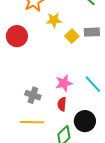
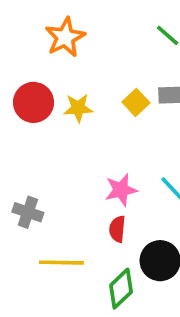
yellow star: (54, 20) -> (78, 108), moved
gray cross: (33, 95) -> (28, 212), moved

